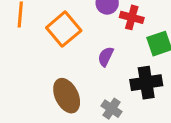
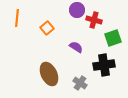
orange square: (64, 29) -> (47, 28), size x0.6
purple semicircle: (106, 57) -> (76, 47), turned 96

